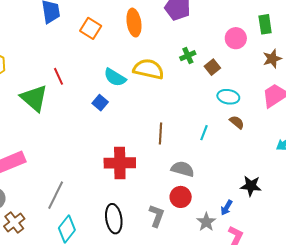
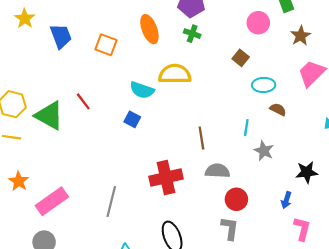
green cross: (188, 56) -> (192, 34), moved, turned -35
green triangle: (34, 98) -> (49, 115), moved
gray semicircle: (183, 169) -> (217, 171), moved
gray line: (56, 195) -> (111, 201), moved
gray L-shape: (157, 216) -> (230, 228), moved
gray star: (206, 222) -> (264, 151), moved

